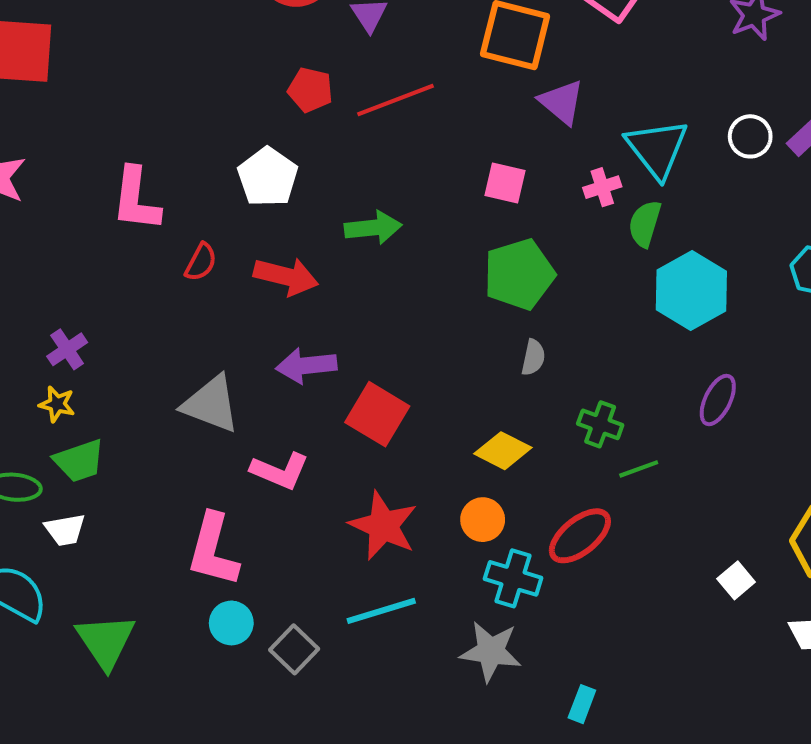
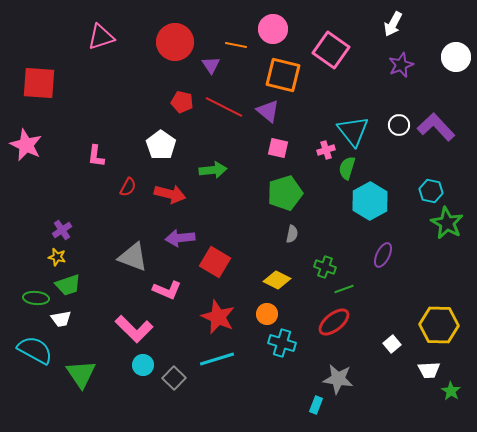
red line: (395, 100) -> (224, 107), turned 48
purple triangle: (562, 102) -> (268, 111), moved
pink L-shape: (136, 199) -> (96, 156), size x0.7
red ellipse: (580, 536) -> (334, 322), moved
pink L-shape: (213, 550) -> (134, 329), turned -60
gray star: (491, 651) -> (338, 379), moved

